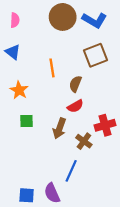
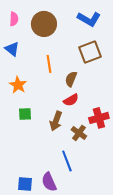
brown circle: (63, 17) -> (44, 24), moved
blue line: (71, 171) -> (67, 161), turned -45

